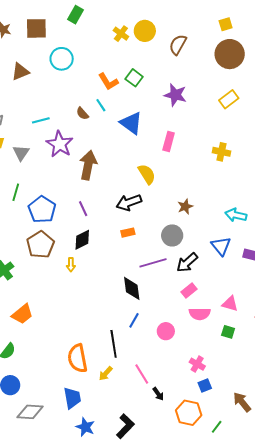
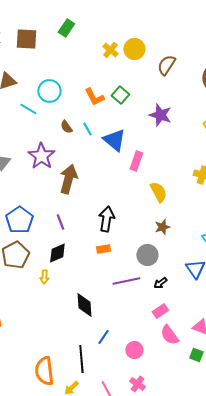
cyan circle: (62, 59) -> (49, 91), moved
cyan line: (101, 105) -> (87, 129), moved
cyan line: (41, 120) -> (28, 109), moved, turned 42
pink rectangle: (169, 142) -> (136, 161), moved
yellow semicircle: (147, 174) -> (158, 192), moved
black arrow: (129, 202) -> (106, 219), turned 115
black arrow: (187, 263) -> (160, 283), size x0.6
black diamond: (132, 288) -> (84, 305), moved
pink semicircle: (200, 314) -> (169, 335), turned 50
pink cross: (197, 364) -> (137, 384), moved

